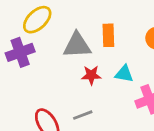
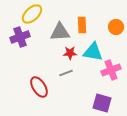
cyan triangle: (124, 74) -> (93, 52), size x1.5
gray line: (83, 115) -> (66, 73), moved

